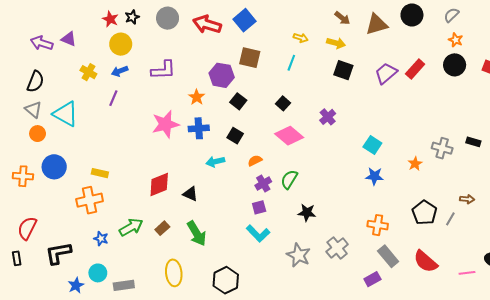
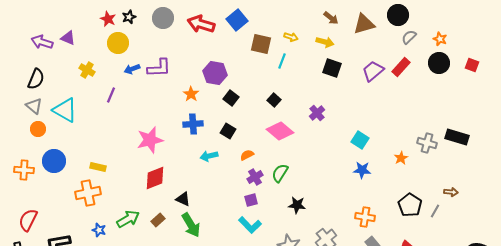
gray semicircle: (451, 15) -> (409, 37), moved
brown square: (250, 58) -> (261, 44), moved
blue arrow: (120, 71) -> (132, 69), moved
pink star: (165, 124) -> (150, 140), moved
black rectangle: (473, 142) -> (457, 137), size x1.6
black triangle: (190, 194) -> (183, 199), moved

